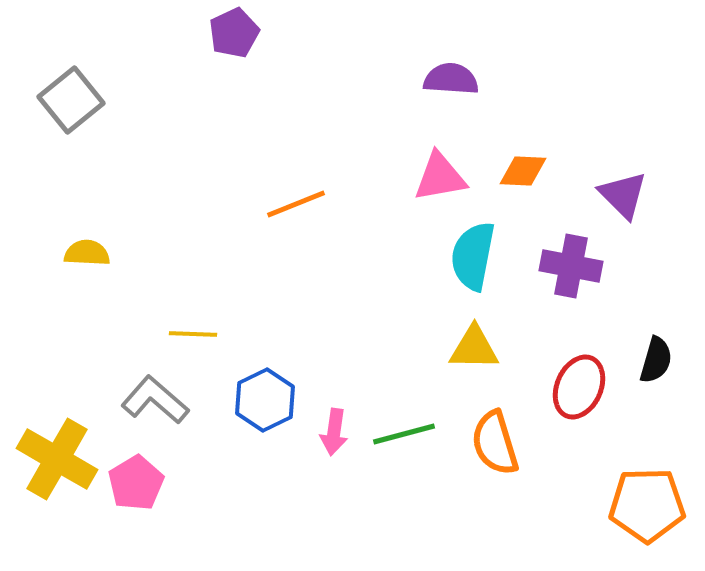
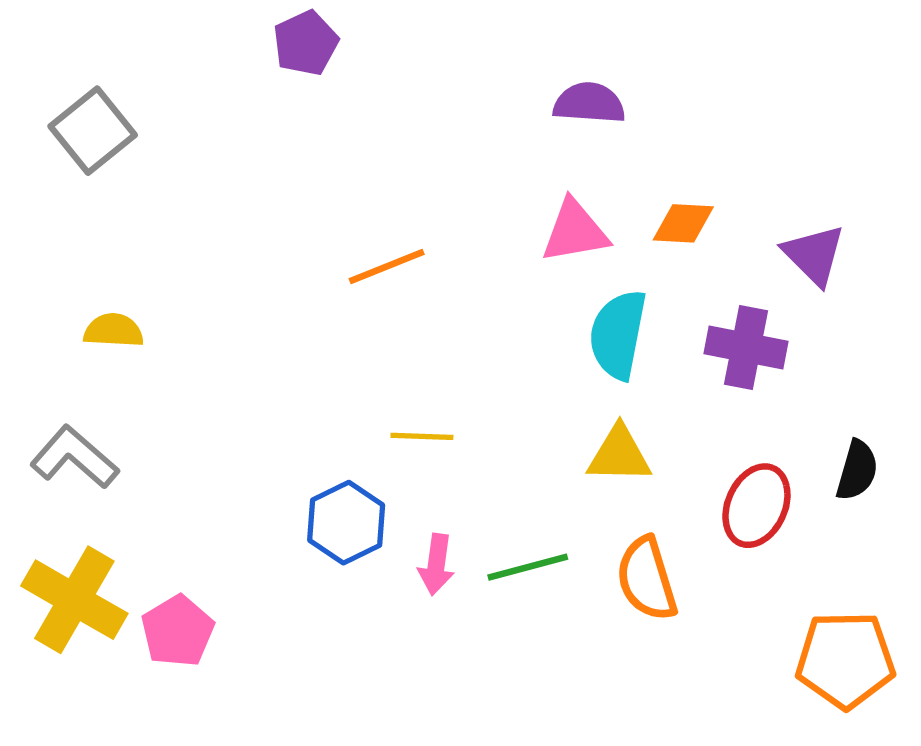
yellow line: (193, 334) -> (422, 436), moved
gray L-shape: (155, 400) -> (74, 457), moved

